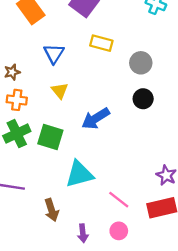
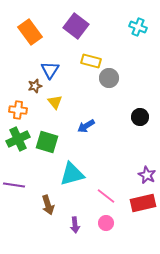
gray circle: (141, 63) -> (109, 78), moved
brown star: (12, 72) -> (35, 86), moved
black circle: (143, 99) -> (140, 117), moved
blue arrow: (96, 118) -> (86, 126), size x0.7

